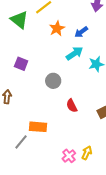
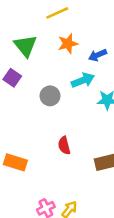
green triangle: (19, 20) -> (25, 46), moved
gray circle: (53, 81) -> (50, 96), moved

